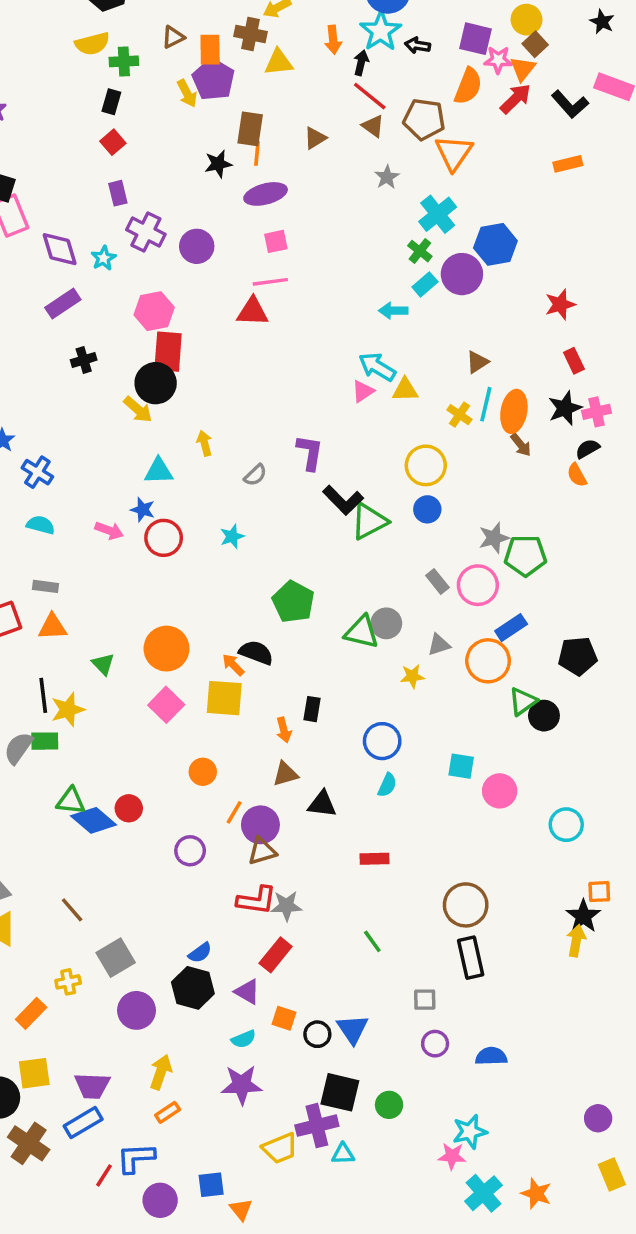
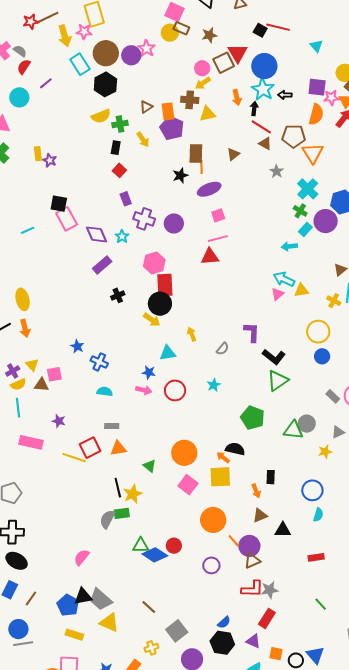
yellow arrow: (187, 93) -> (143, 139), moved
blue star: (143, 510) -> (149, 372), moved
green triangle: (369, 521) -> (278, 381), moved
orange circle: (203, 772) -> (213, 520), size x1.6
orange line: (234, 812) -> (234, 541), turned -64

